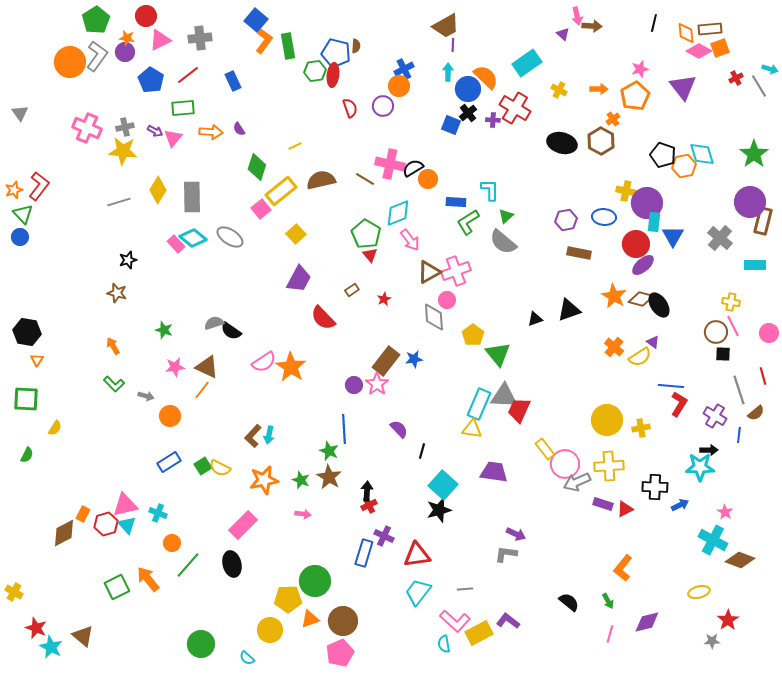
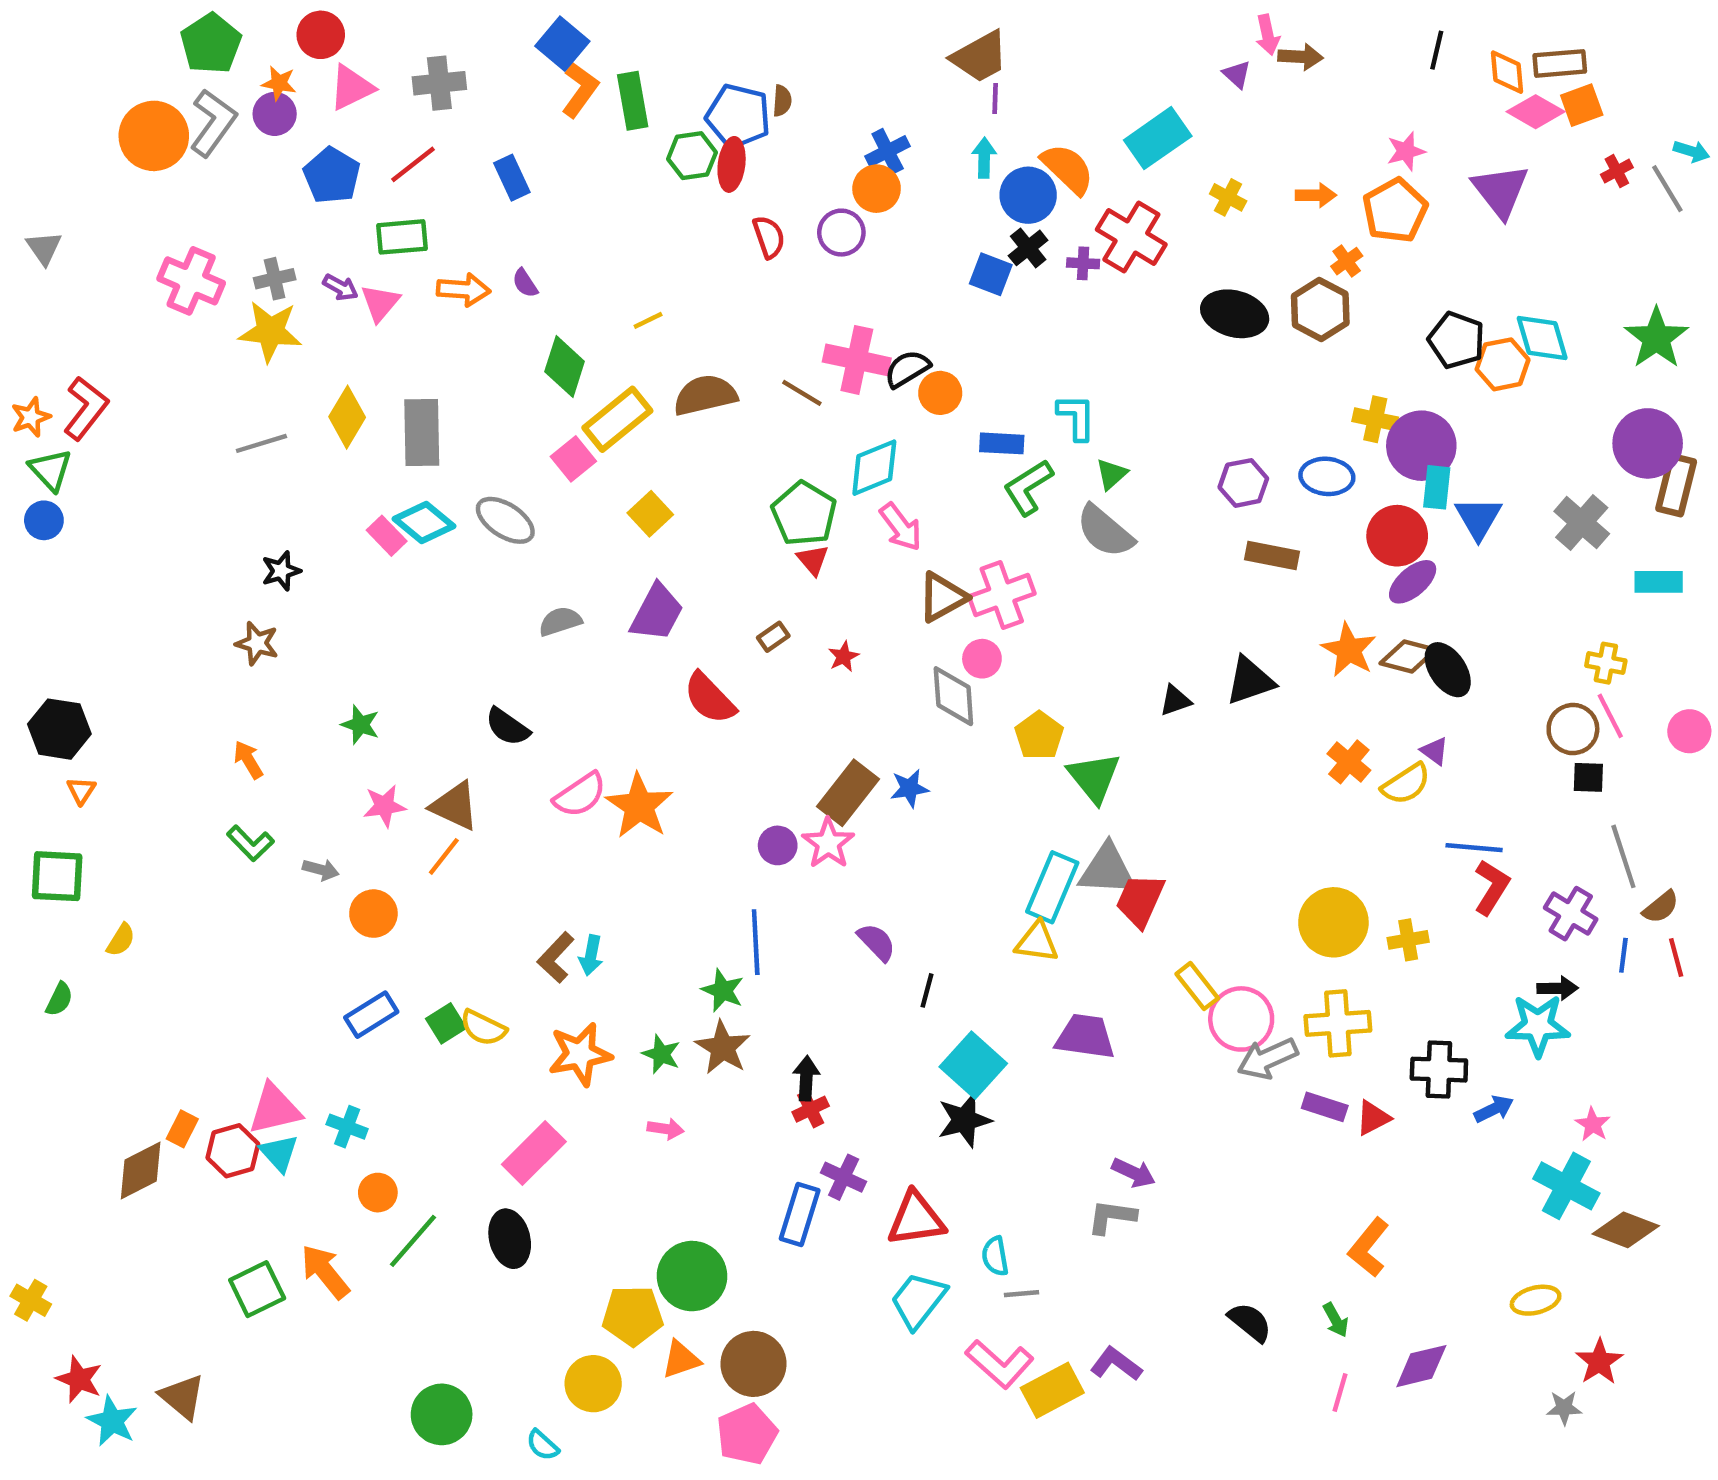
gray semicircle: (214, 323) -> (560, 621), moved
red line: (763, 376) -> (1676, 957), moved
cyan semicircle: (444, 644) -> (995, 1256), moved

